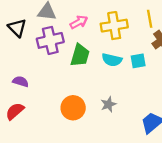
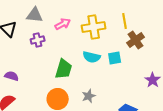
purple cross: (50, 40) -> (38, 40), size x0.6
green trapezoid: (80, 55) -> (64, 69), moved

